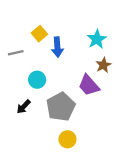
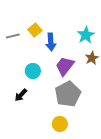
gray line: (16, 53) -> (13, 36), moved
purple trapezoid: (89, 85) -> (65, 66), moved, turned 80
gray pentagon: (61, 107) -> (68, 94), moved

